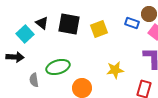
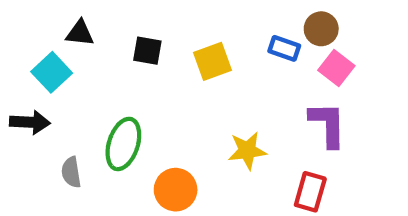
black triangle: (42, 23) -> (80, 33), moved, turned -32
black square: (69, 24) -> (147, 51), size x0.6
green ellipse: (58, 67) -> (123, 144), turned -55

